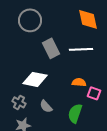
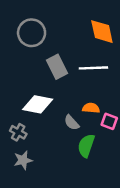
gray semicircle: (46, 106) -> (72, 123), moved

